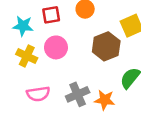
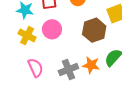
pink semicircle: (38, 94) -> (35, 68), turned -108
orange star: (105, 100) -> (91, 65), moved

